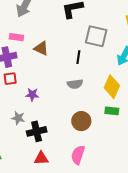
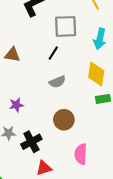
black line: (78, 57) -> (53, 53), turned 40
brown circle: (81, 121) -> (64, 120), moved

